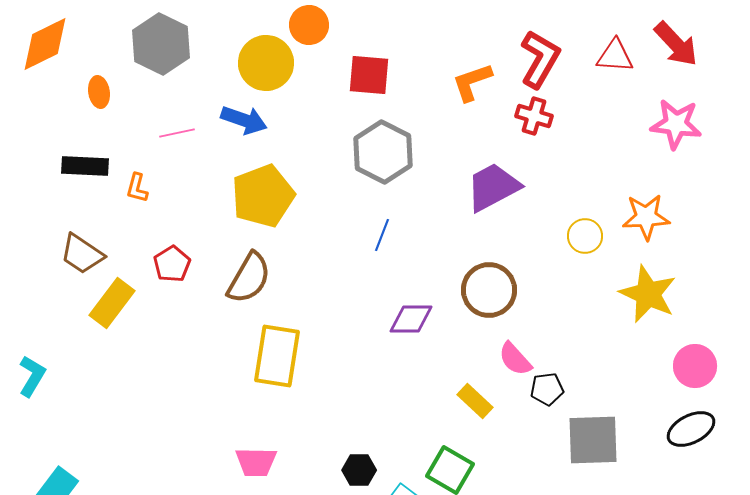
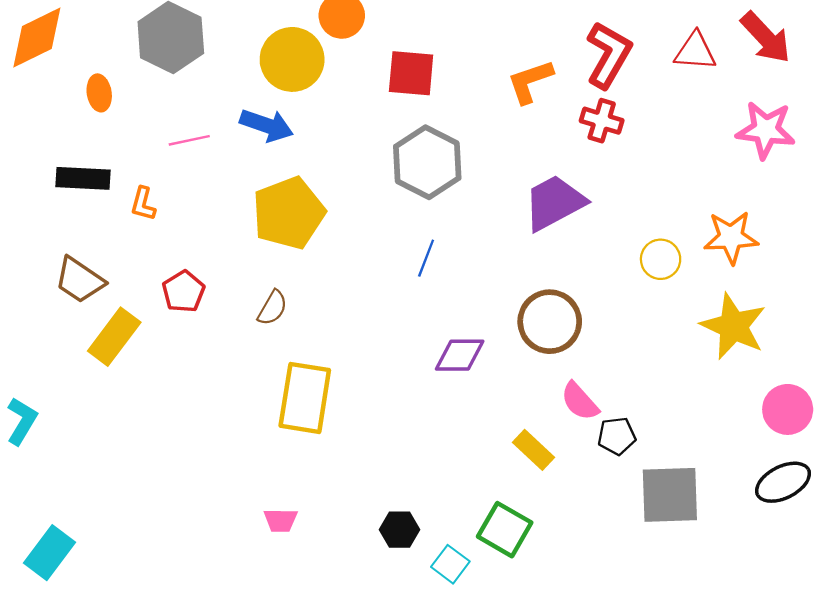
brown semicircle: (249, 278) -> (272, 308), size x0.6
pink trapezoid: (256, 462) -> (281, 520), size x0.7

